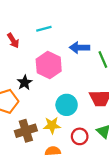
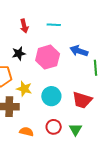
black star: (25, 83) -> (19, 53), moved
yellow star: (52, 125) -> (24, 89), moved

